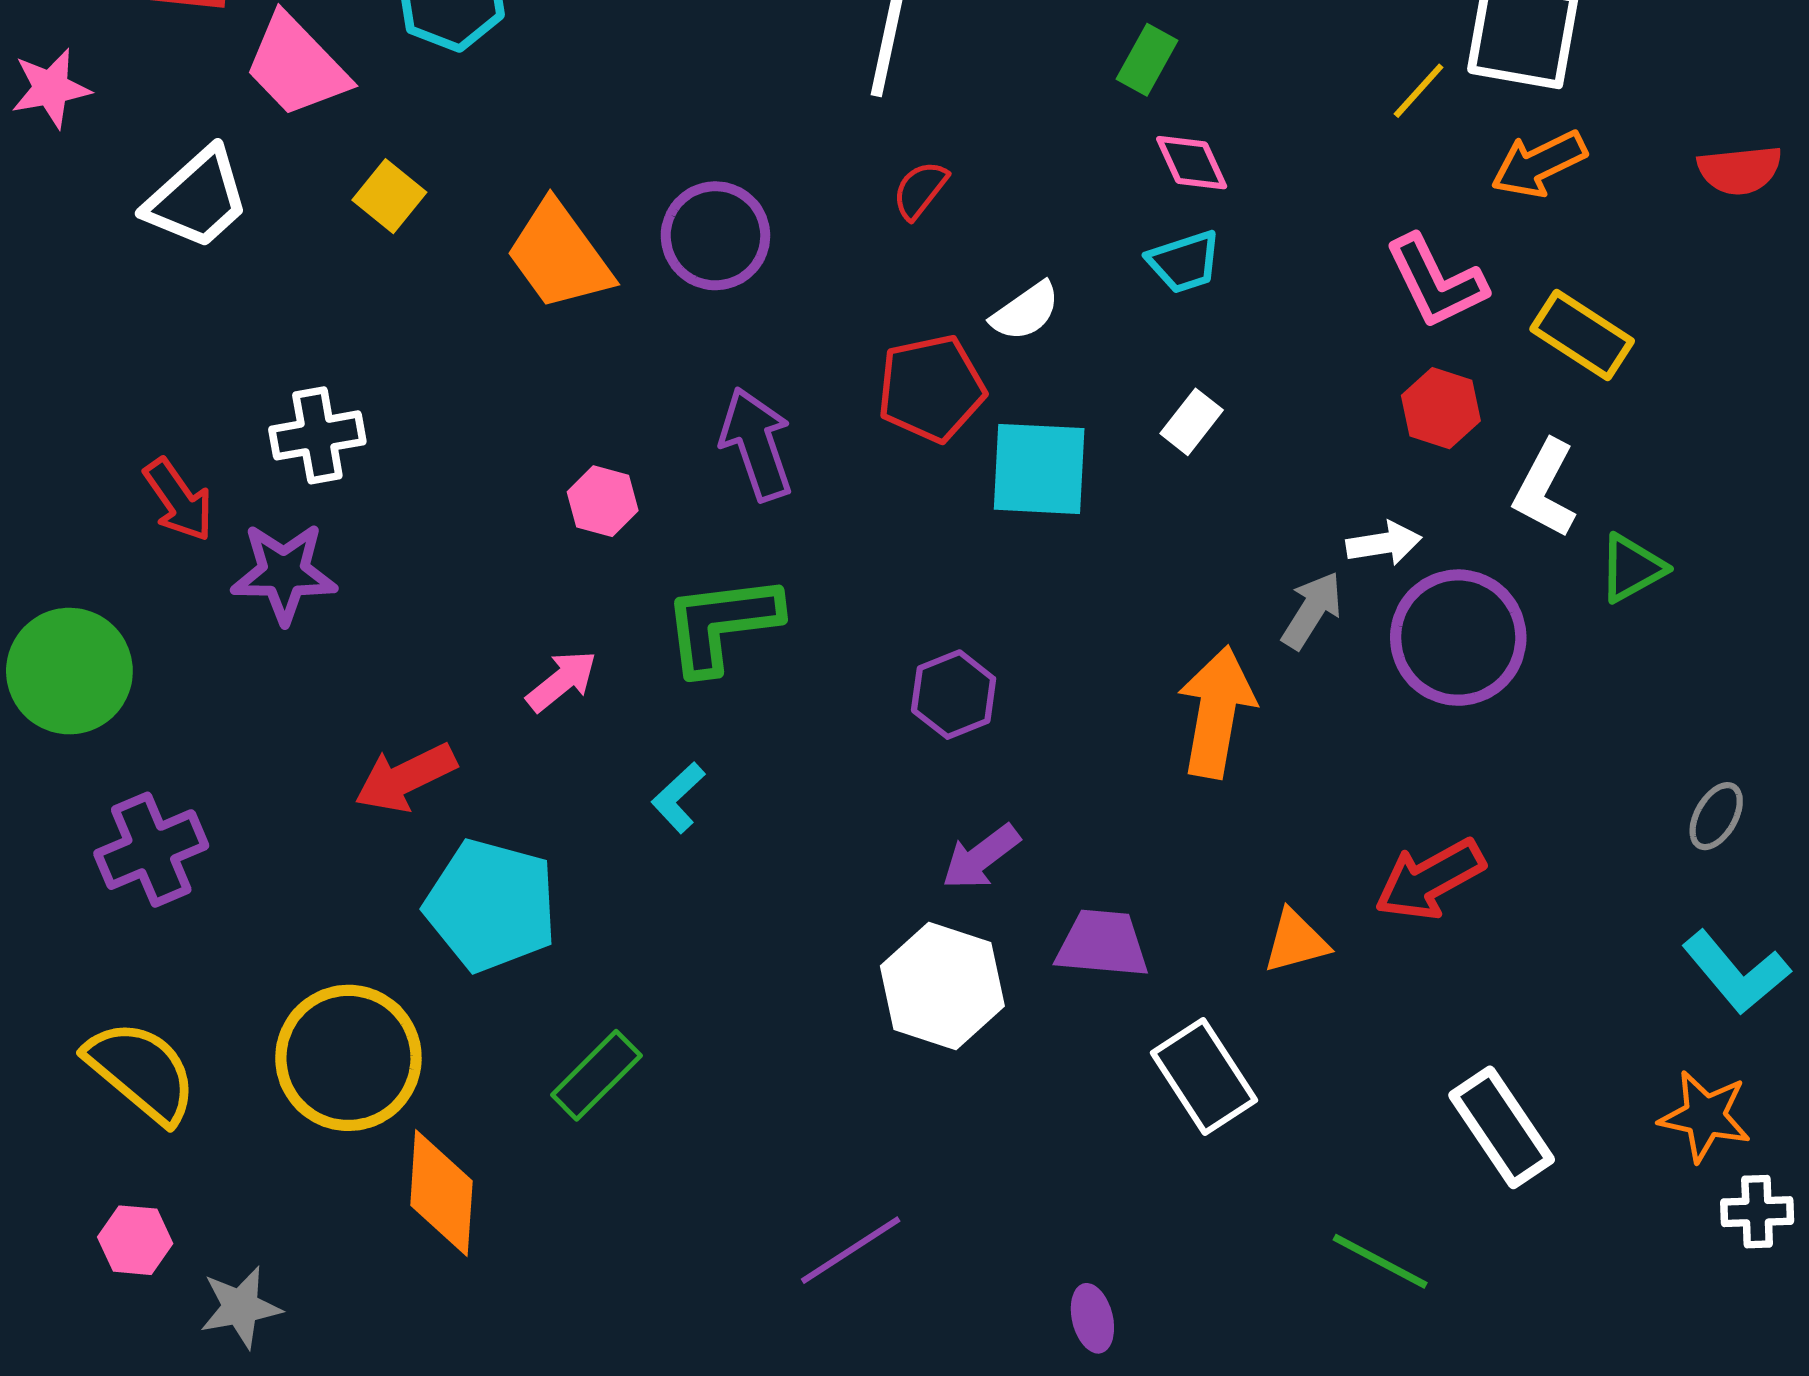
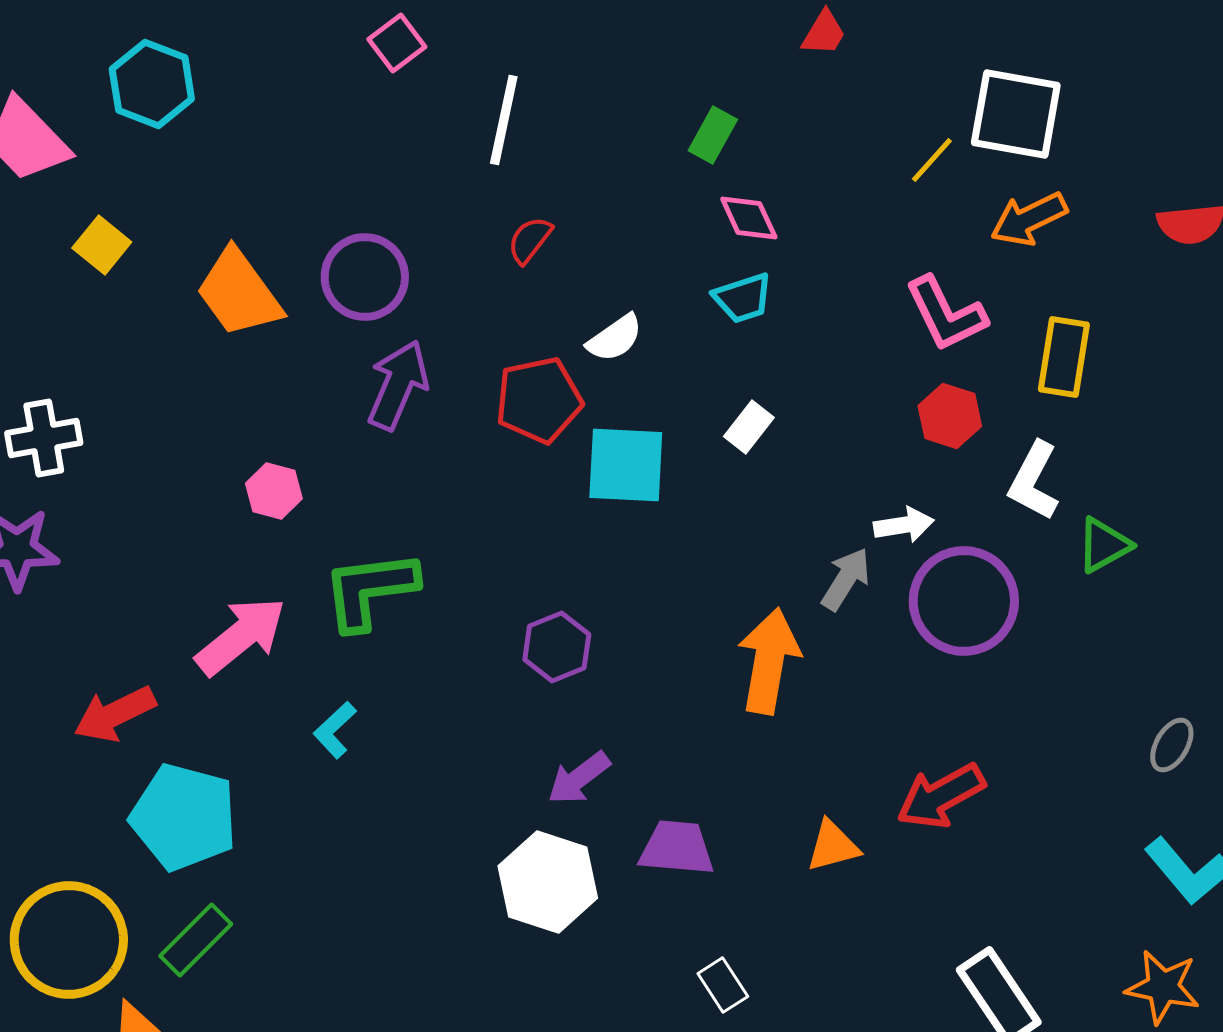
yellow rectangle: (1582, 335) -> (1064, 357), turned 66
purple arrow: (756, 444) -> (398, 385), moved, turned 42
pink arrow: (562, 681) -> (241, 636), size x1.6
green rectangle: (596, 1075) -> (196, 940), moved
white rectangle: (1204, 1077) -> (723, 985), moved, size x0.6

